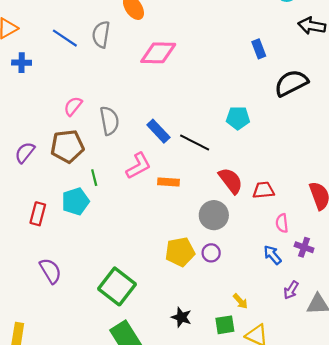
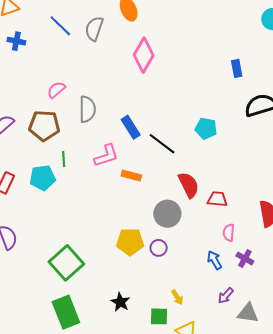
pink diamond: (158, 53) -> (144, 55), turned -72

